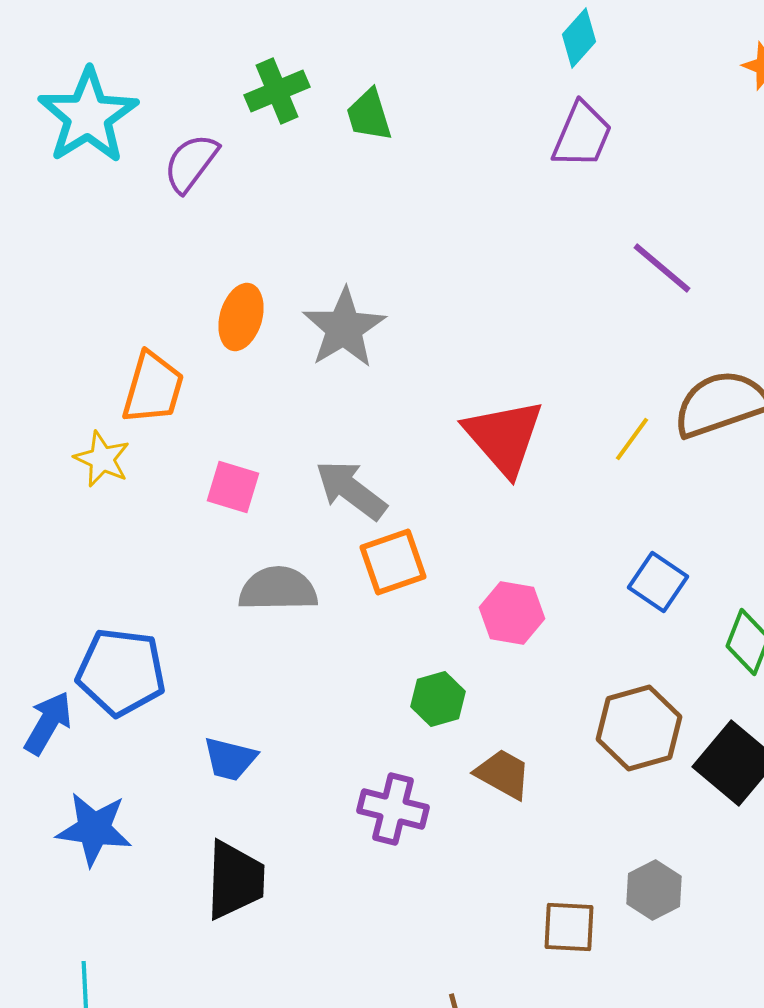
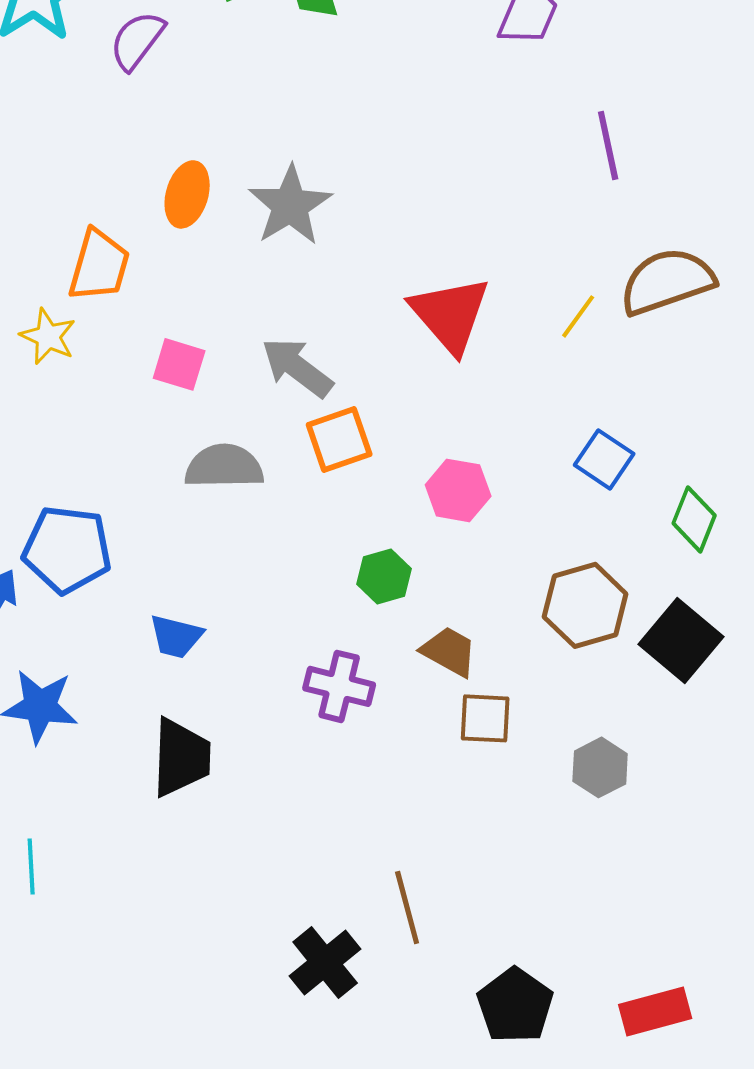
purple line: (662, 268) -> (608, 145), turned 38
brown square: (569, 927) -> (485, 718), moved

